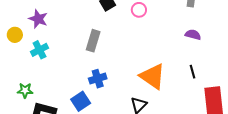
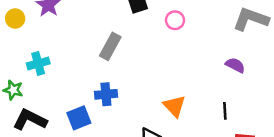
cyan cross: (39, 50) -> (38, 63), moved
orange triangle: (153, 76) -> (174, 106), size x0.7

